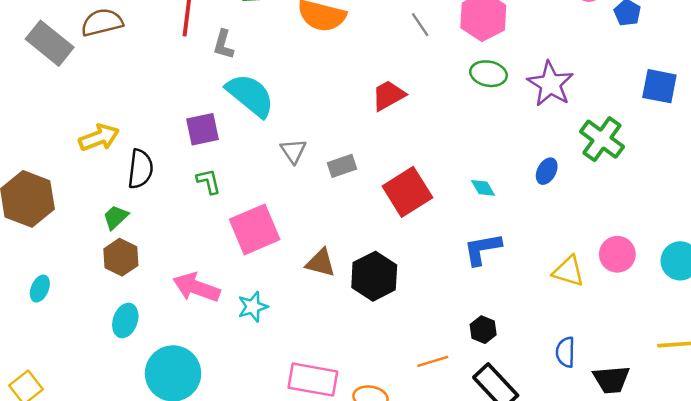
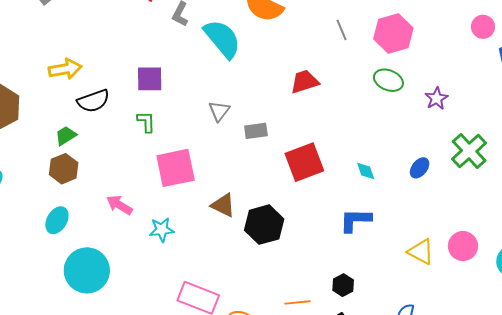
purple star: (550, 84) -> (437, 98), size x0.6
cyan semicircle: (250, 95) -> (222, 39), moved
black semicircle: (140, 169) -> (93, 101), turned 52
pink arrow: (196, 287) -> (119, 205), size x0.7

